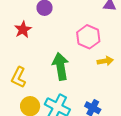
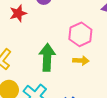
yellow arrow: (105, 61) -> (81, 61), moved

